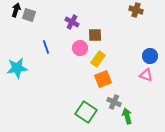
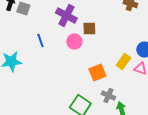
purple cross: (72, 22) -> (66, 16), size x1.5
yellow rectangle: (98, 59) -> (123, 62), moved

